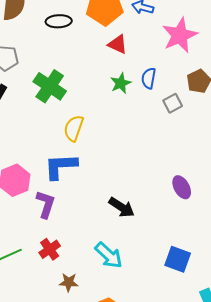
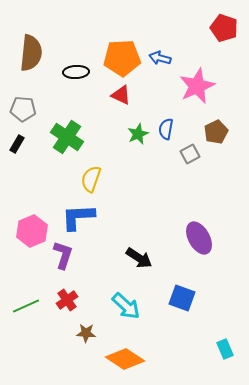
red triangle: (118, 44) -> (121, 95), moved
purple ellipse: (182, 187) -> (199, 238), size x1.4
blue square: (178, 259) -> (182, 298), moved

